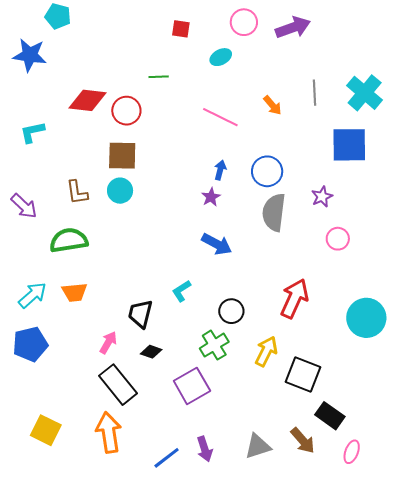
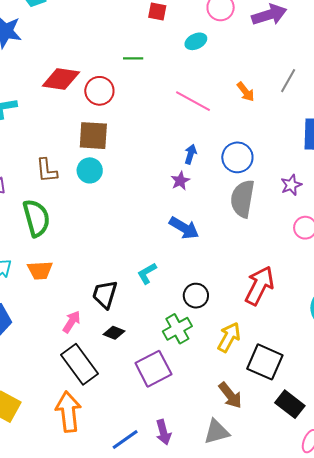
gray line: (315, 93) -> (288, 81), turned 30
green semicircle: (69, 240) -> (36, 218), turned 81
brown arrow: (303, 441) -> (230, 395), moved

